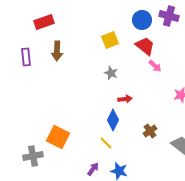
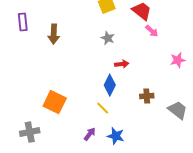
brown arrow: (57, 51) -> (54, 34), moved
brown cross: (150, 131) -> (147, 96), turned 32
gray cross: (33, 156) -> (30, 132), moved

